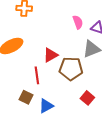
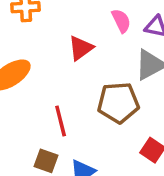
red triangle: (51, 55) -> (81, 48), moved

